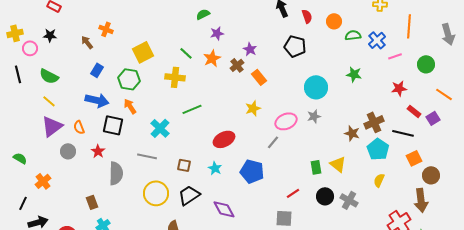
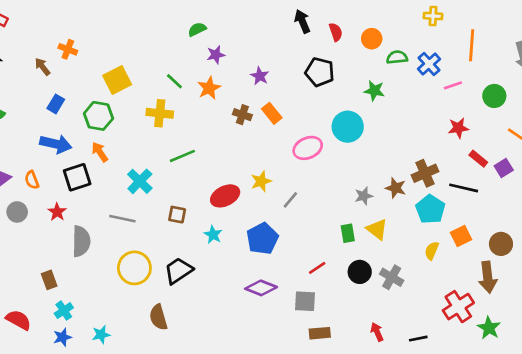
brown cross: (237, 65) -> (242, 115), moved, turned -32
green star: (354, 74) -> (374, 91), moved
yellow star: (253, 108) -> (261, 181), moved
gray star: (314, 116) -> (364, 196), moved
pink ellipse: (286, 121) -> (308, 148), moved
black square: (113, 125) -> (77, 177), turned -30
orange square: (414, 158) -> (461, 236), moved
brown square: (184, 165) -> (177, 215), moved
blue pentagon: (252, 171) -> (262, 239), turned 30
purple diamond: (224, 209) -> (261, 288), moved, turned -40

